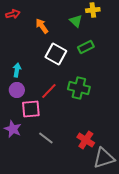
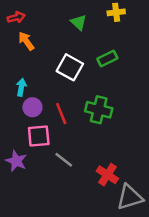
green triangle: (76, 21) -> (79, 22), moved
orange arrow: (42, 26) -> (26, 41), moved
purple circle: (17, 90) -> (32, 107), moved
red line: (49, 91) -> (61, 113), turned -66
gray line: (46, 138) -> (64, 160), moved

